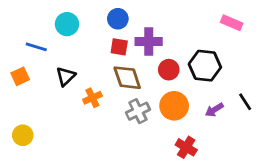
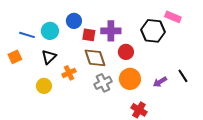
blue circle: (118, 19) -> (74, 21), moved
cyan circle: (67, 24) -> (50, 31), moved
black hexagon: (205, 66) -> (153, 31), moved
yellow circle: (23, 135) -> (44, 86), moved

